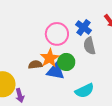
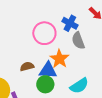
orange star: (50, 58) -> (59, 59), moved
green circle: (66, 62) -> (45, 84), moved

